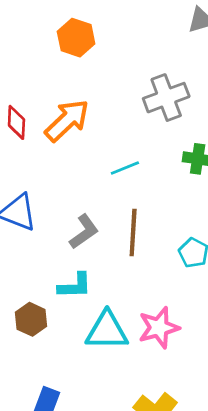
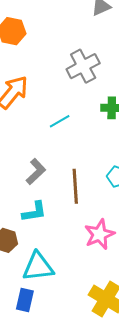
brown line: (133, 232) -> (75, 186), moved
cyan triangle: (107, 331) -> (38, 267), moved

